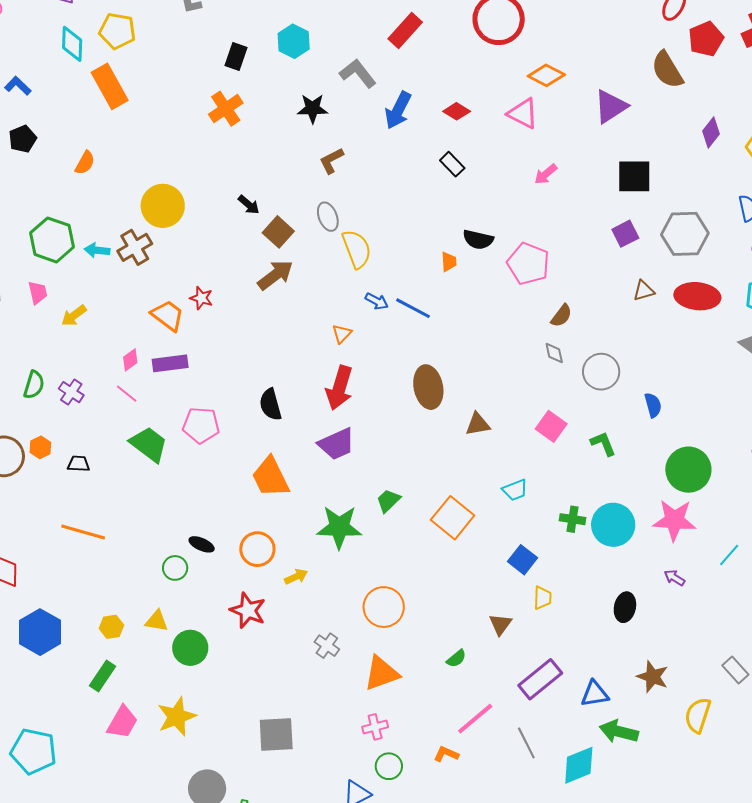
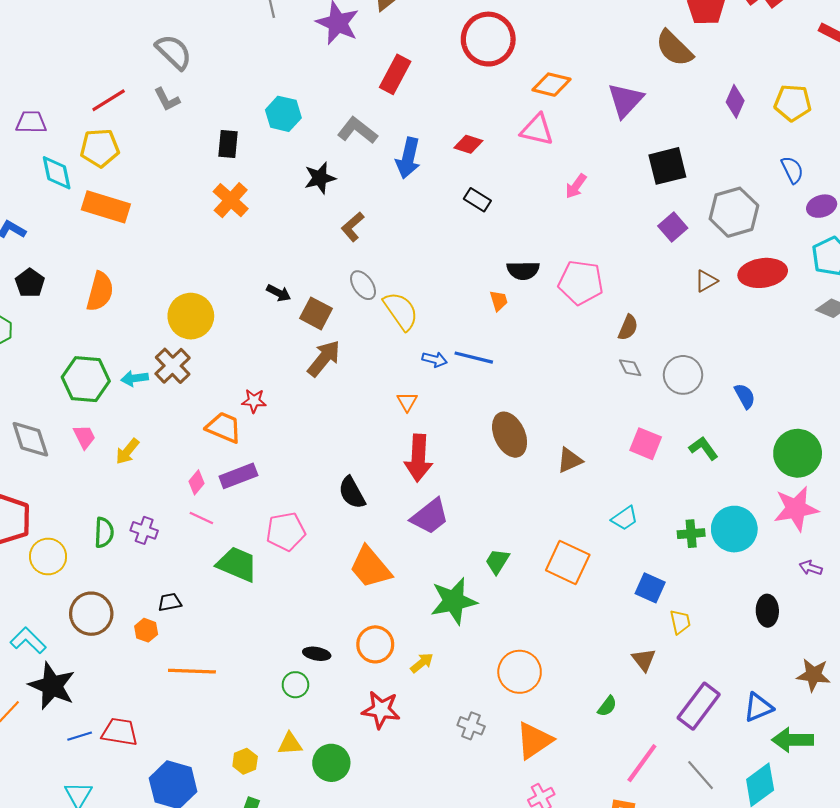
orange rectangle: (110, 86) -> (106, 207), turned -30
orange semicircle: (85, 163) -> (100, 292), size x1.5
orange hexagon: (40, 447) -> (146, 630), moved

